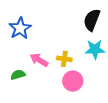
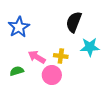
black semicircle: (92, 20) -> (74, 22), moved
pink circle: (73, 81) -> (52, 75), moved

